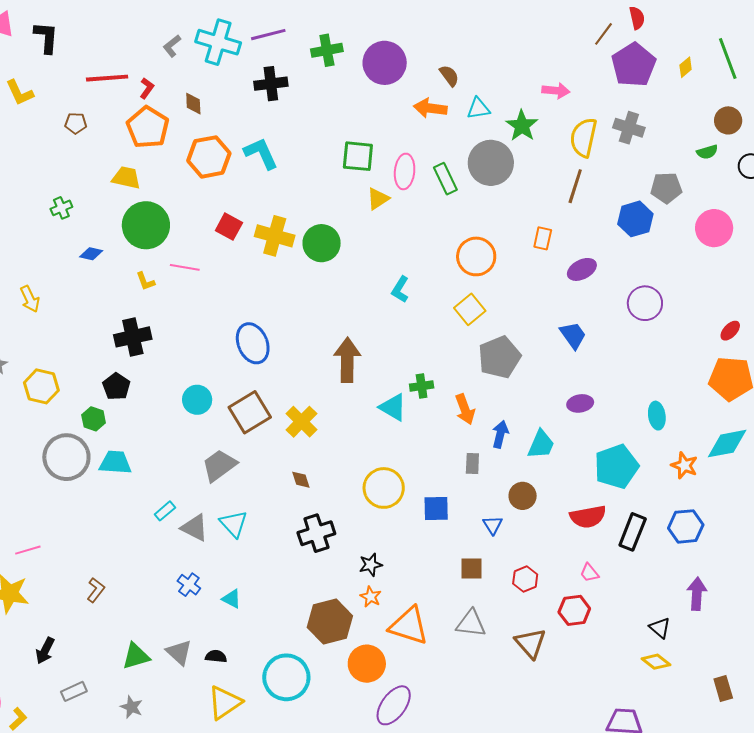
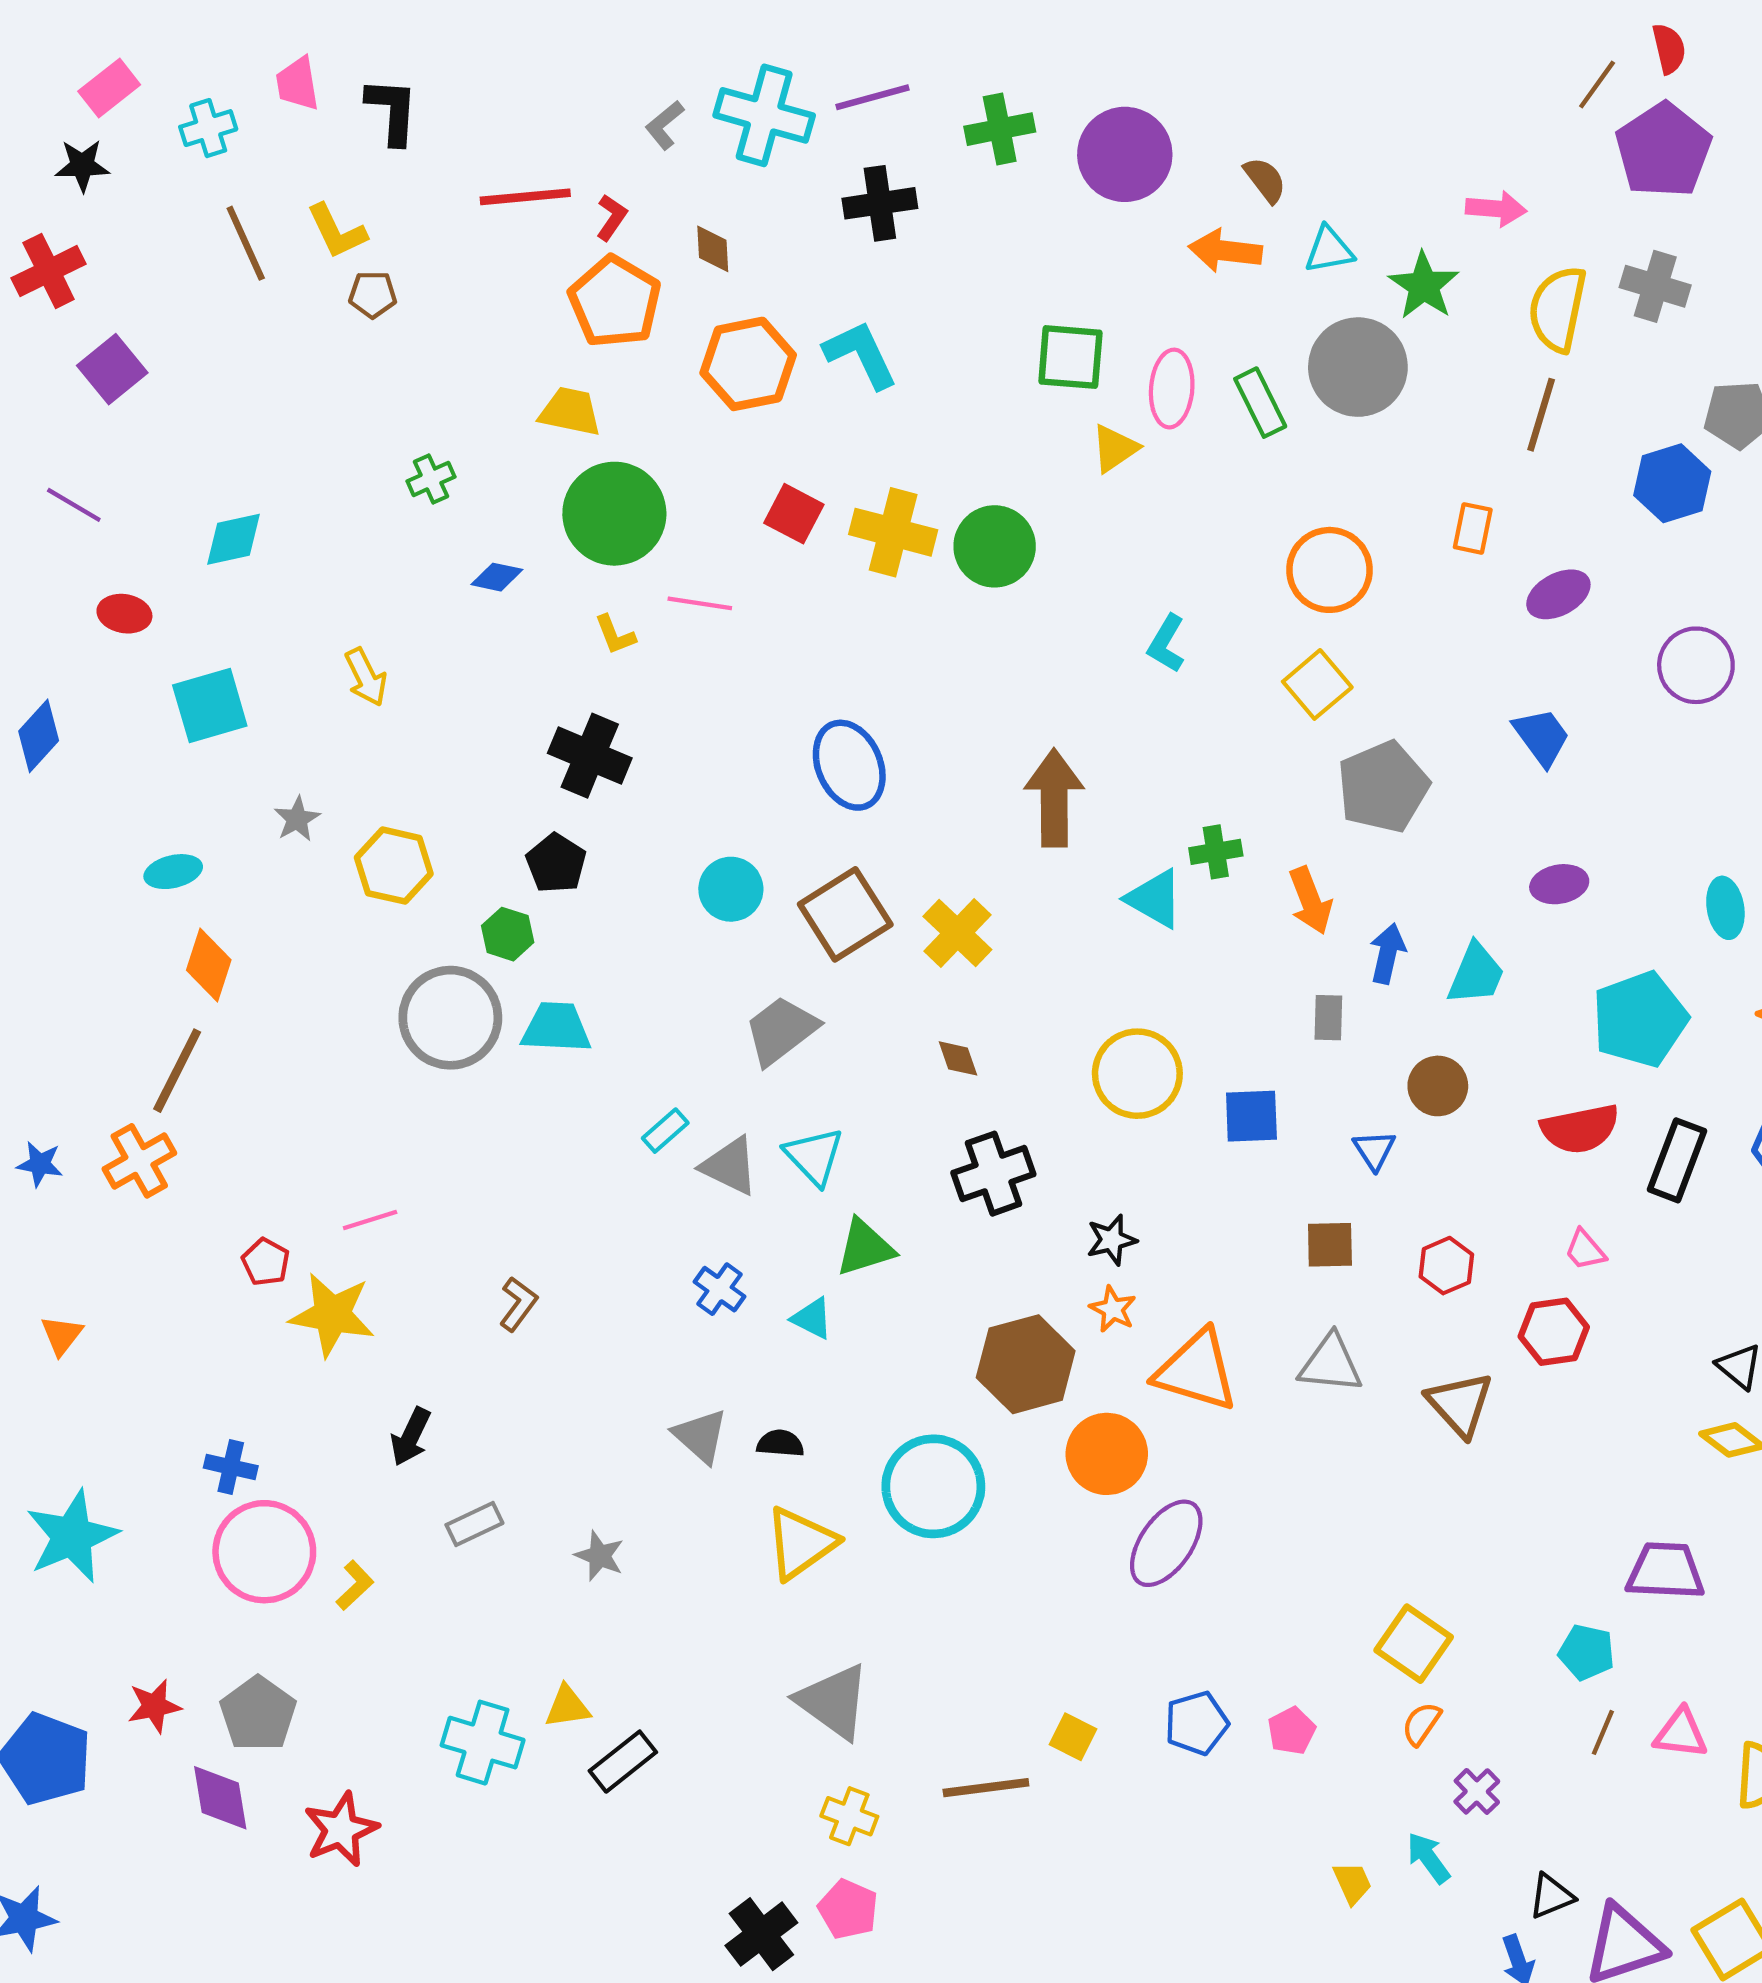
brown pentagon: (76, 123) -> (373, 294), moved
black cross: (133, 337) -> (590, 756), turned 36
green triangle: (136, 656) -> (865, 1248), moved

